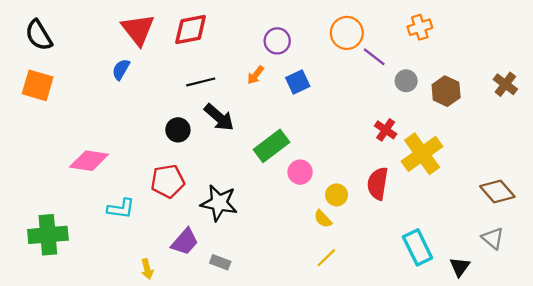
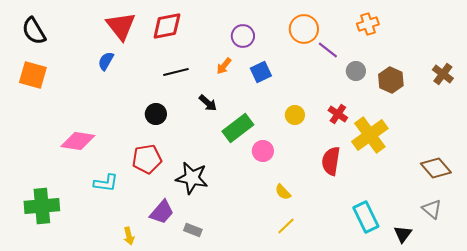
black arrow: (219, 117) -> (208, 103), moved, size x0.7
yellow circle: (337, 195) -> (295, 115), moved

